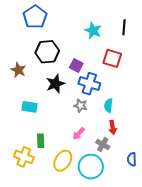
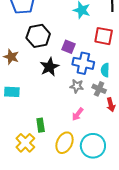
cyan semicircle: (108, 105) -> (105, 70), moved
cyan rectangle: (29, 107) -> (12, 92), moved
gray cross: (103, 144) -> (99, 89), moved
yellow cross: (24, 157) -> (25, 143), turned 30

